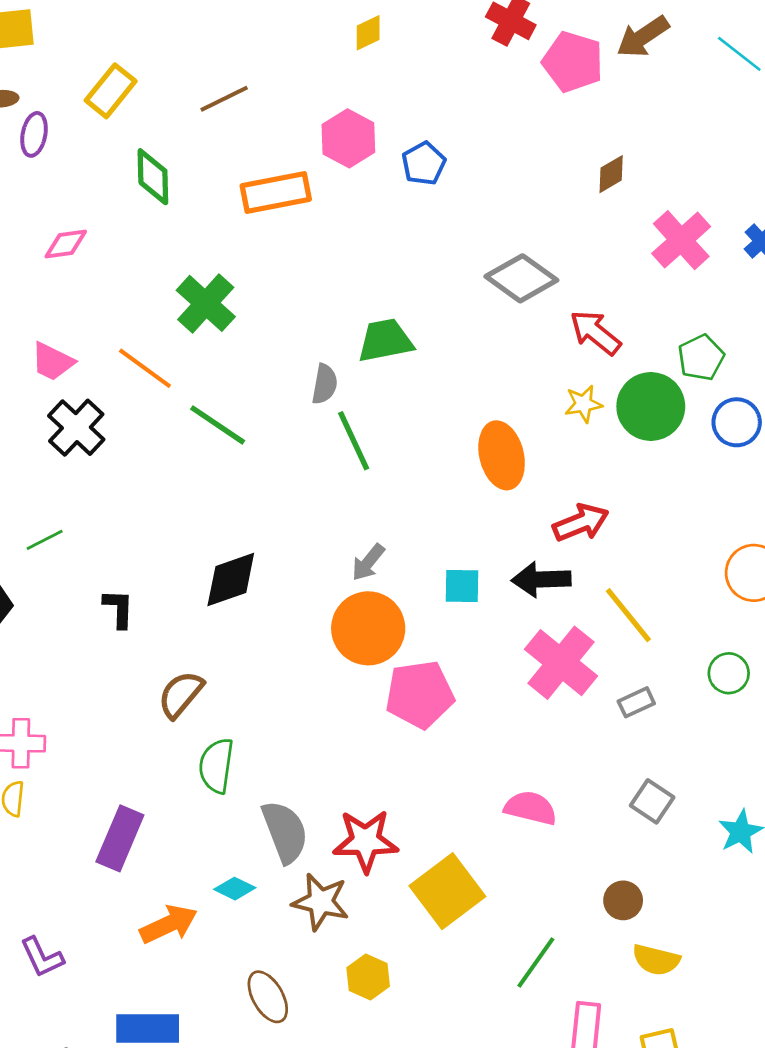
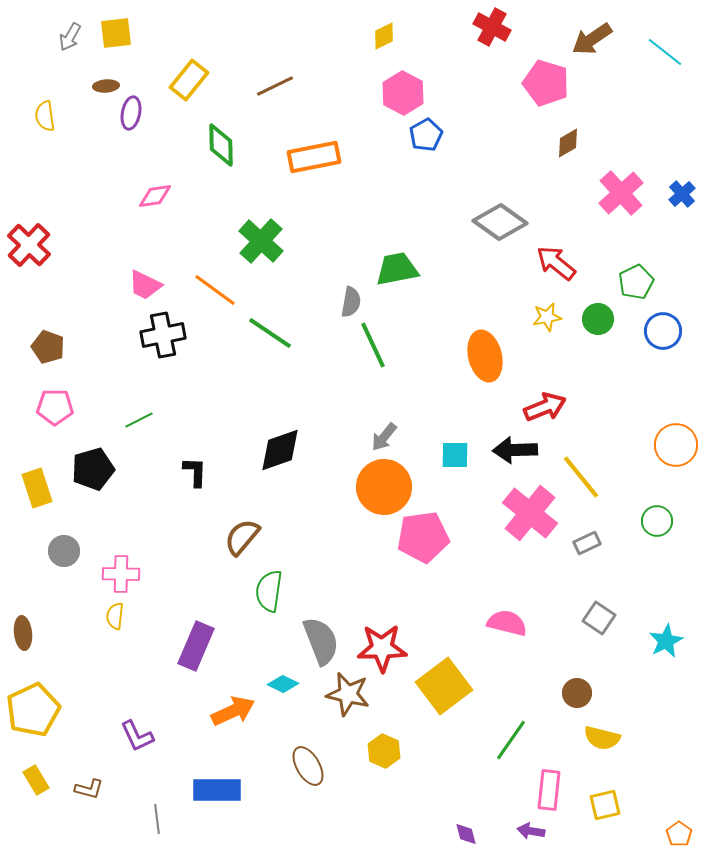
pink pentagon: (573, 62) -> (546, 83), moved
pink hexagon: (348, 138) -> (403, 93), moved
green circle: (651, 406) -> (598, 319), size x0.6
black cross: (76, 428) -> (163, 335), turned 36

